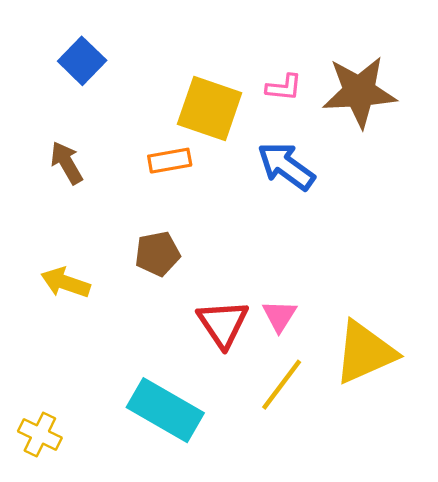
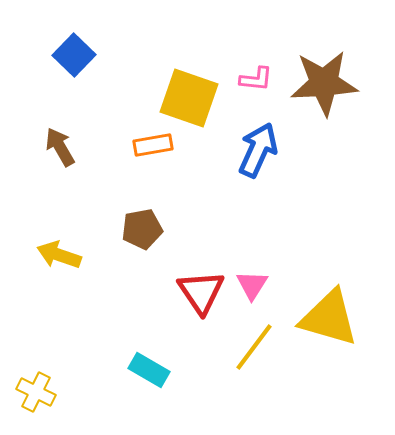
blue arrow: (286, 166) -> (258, 150), turned 78
yellow triangle: (365, 352) -> (329, 318), turned 40
cyan rectangle: (165, 410) -> (149, 370), size x0.6

